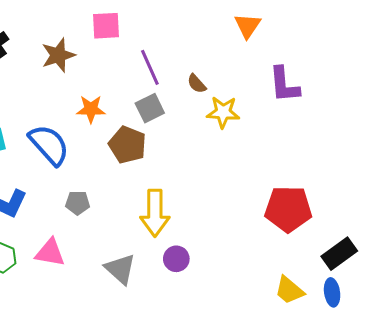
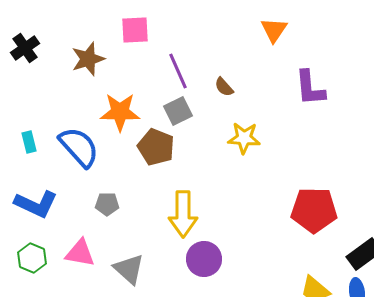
orange star: (91, 109) -> (120, 112), size x1.4
yellow star: (223, 112) -> (244, 138), moved
purple circle: (176, 259) -> (204, 259), size x1.4
gray triangle: (120, 269) -> (129, 269), moved

